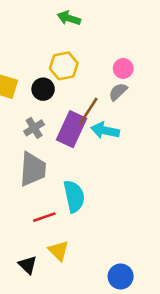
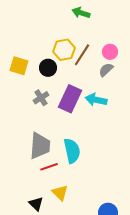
green arrow: (69, 18) -> (81, 13), moved
brown line: (88, 111) -> (82, 55), moved
gray trapezoid: (33, 169) -> (40, 146), moved

